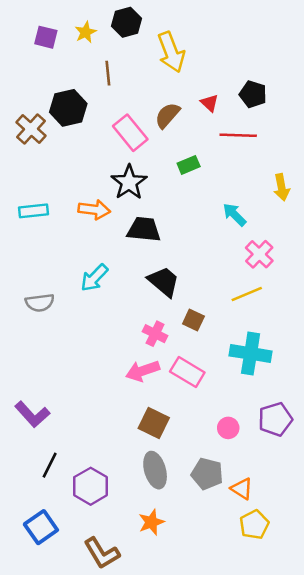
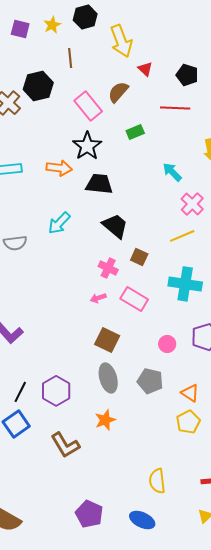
red triangle: (210, 103) -> (145, 69), moved
pink arrow: (143, 371) -> (98, 298), size x0.6
black line: (50, 465) -> (20, 392), moved
orange triangle: (242, 489) -> (190, 393), moved

